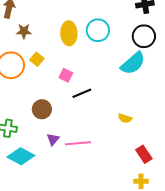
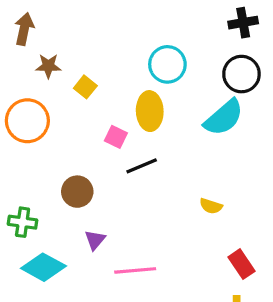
yellow ellipse: (69, 33) -> (150, 111), moved
yellow square: (37, 59) -> (85, 87), moved
pink line: (78, 143) -> (135, 270), moved

